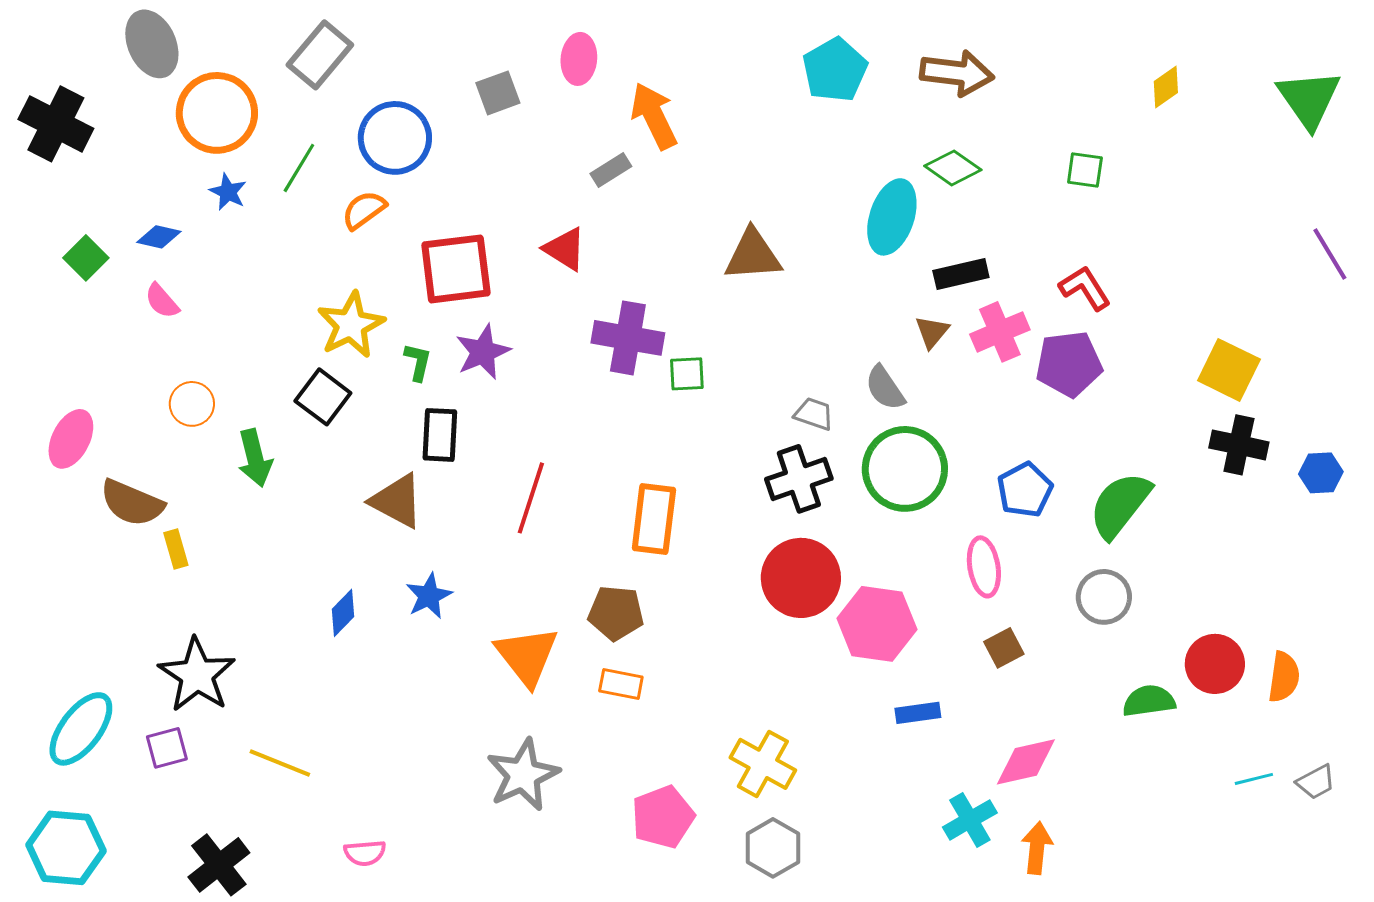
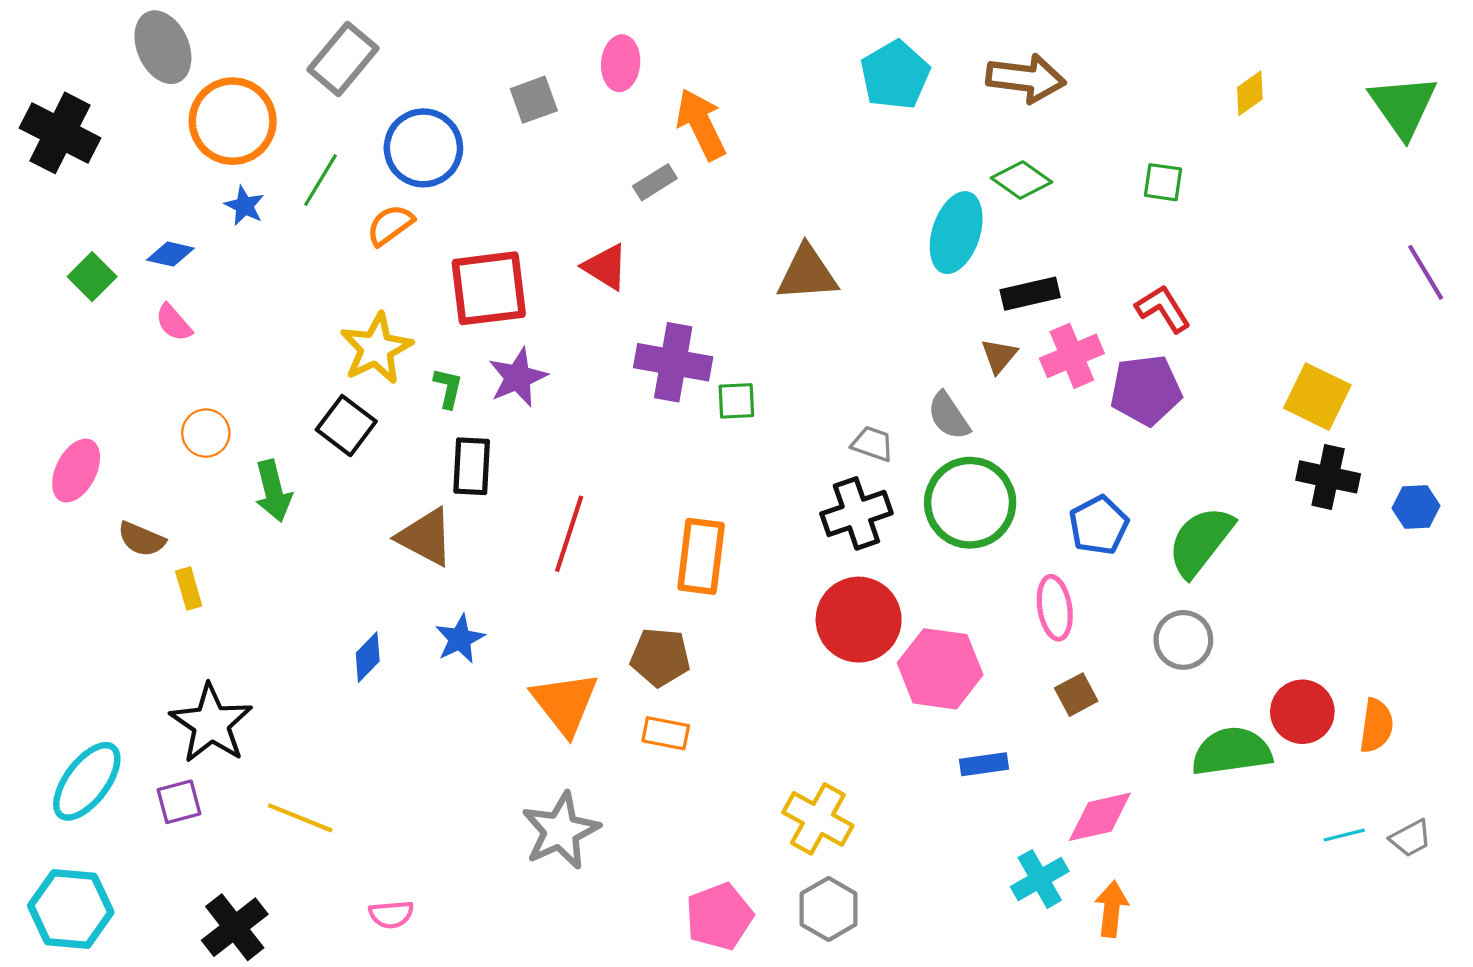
brown semicircle: (132, 503) -> (141, 539), size x0.7
green semicircle: (1149, 701) -> (1232, 751), size x1.4
pink pentagon: (663, 817) -> (719, 916), moved

